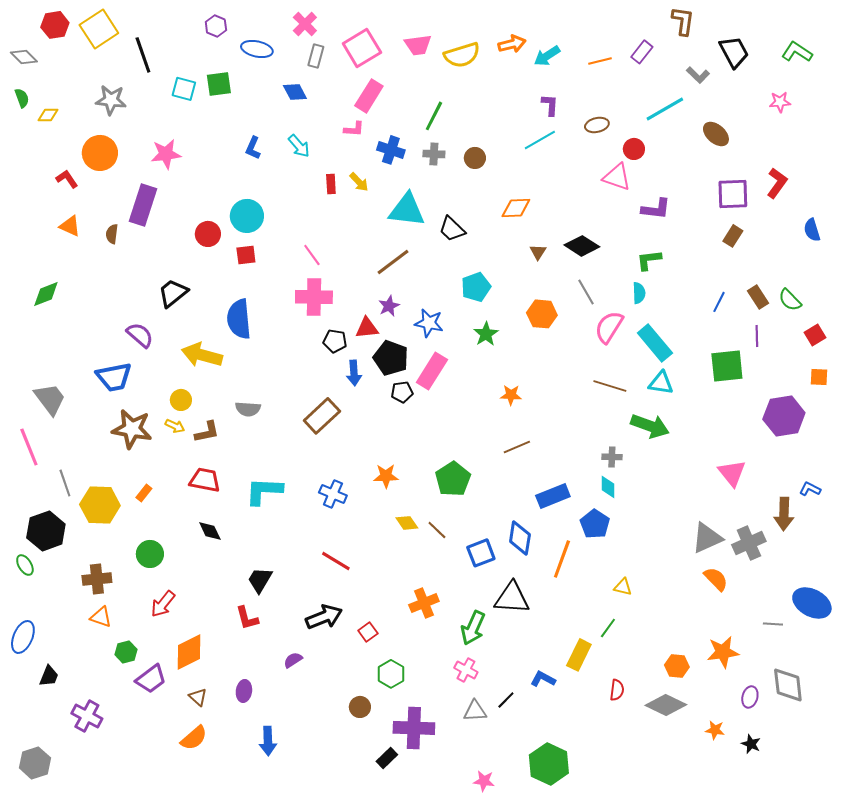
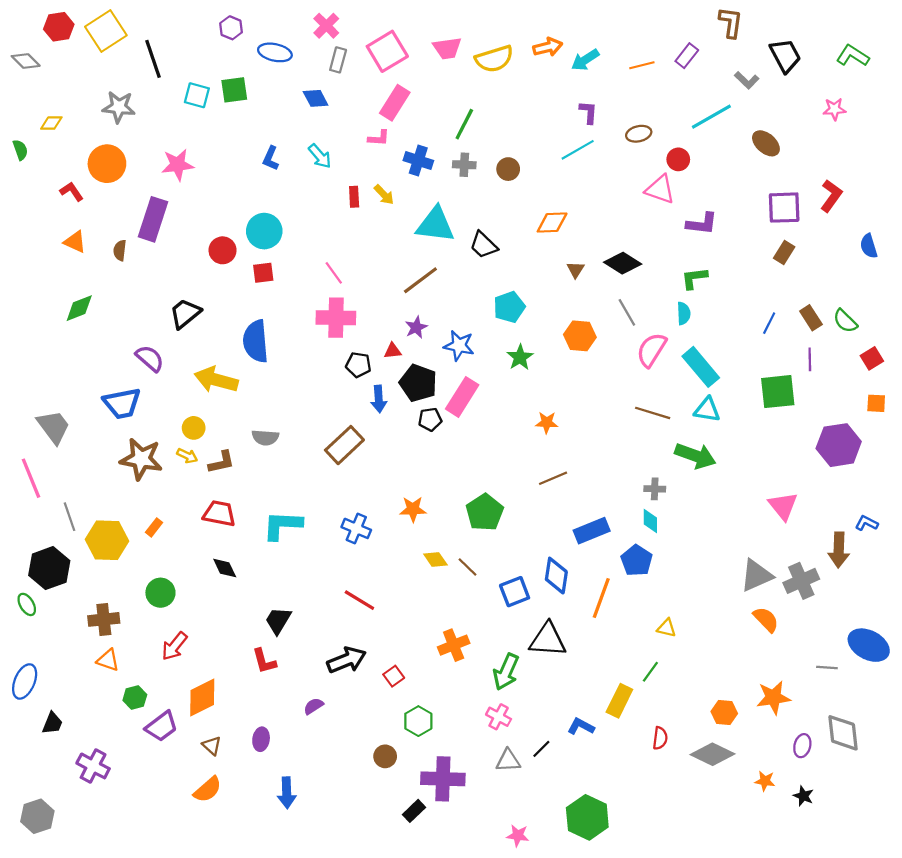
green semicircle: (22, 98) -> (20, 150), moved
green diamond: (46, 294) -> (79, 308), moved
red triangle: (367, 328) -> (393, 351), size x0.7

